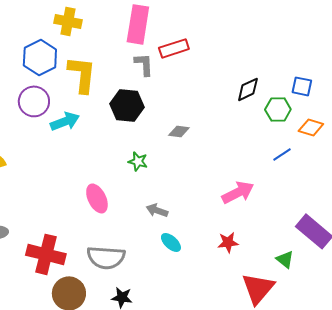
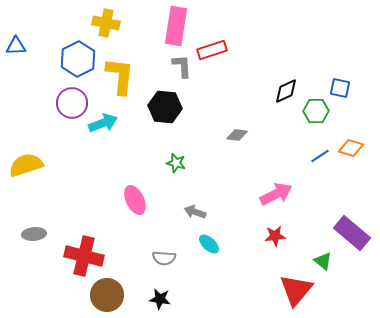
orange diamond: (311, 127) -> (351, 148), moved
gray diamond: (179, 131) -> (237, 135), moved
red star: (228, 242) -> (275, 236), moved
gray semicircle: (106, 257) -> (164, 258), moved, size x0.6

